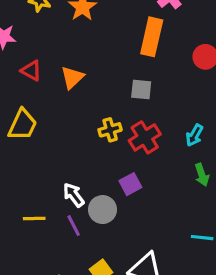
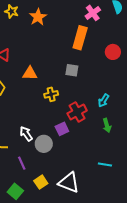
orange triangle: (72, 78) -> (30, 73), moved, turned 42
red cross: (145, 137) -> (77, 112), moved
purple line: (74, 226) -> (22, 163), moved

